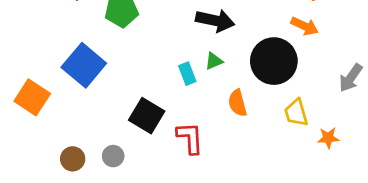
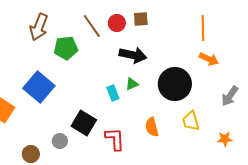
orange arrow: (305, 26) -> (209, 59), moved
orange semicircle: (238, 103) -> (152, 127), moved
orange star: (328, 138) -> (225, 139), moved
gray circle: (113, 156) -> (60, 141), moved

